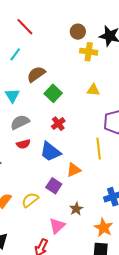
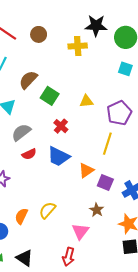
brown circle: (78, 32) -> (39, 34), moved
yellow triangle: (93, 90) -> (86, 101), moved
yellow line: (99, 149) -> (107, 144), turned 35
purple square: (54, 186) -> (105, 182), moved

